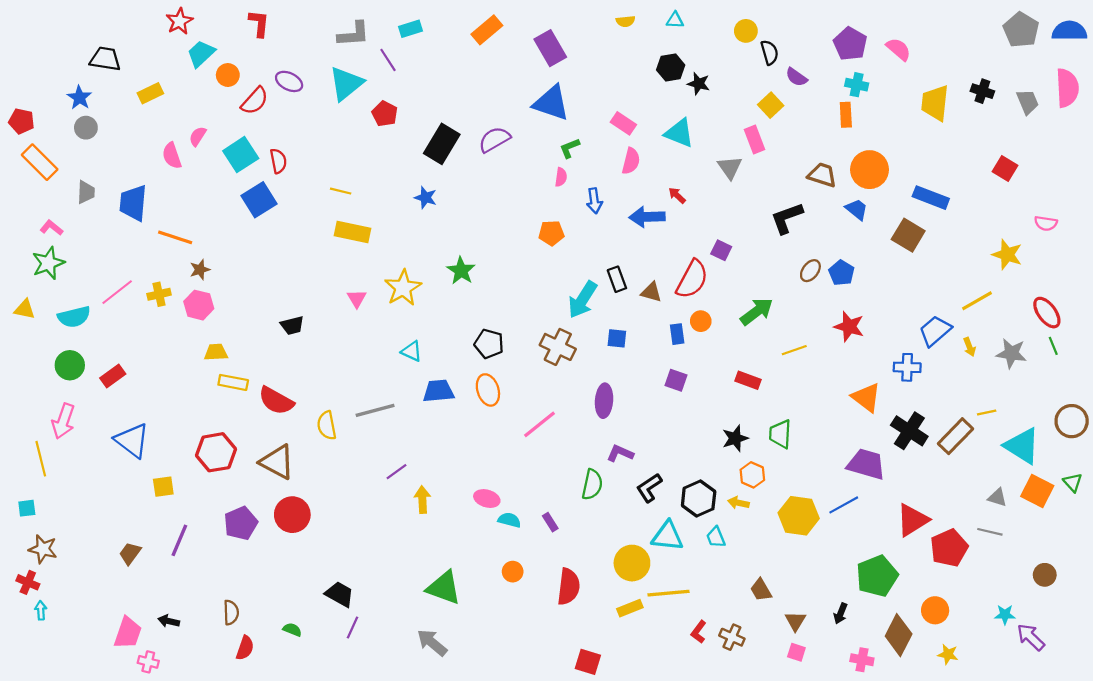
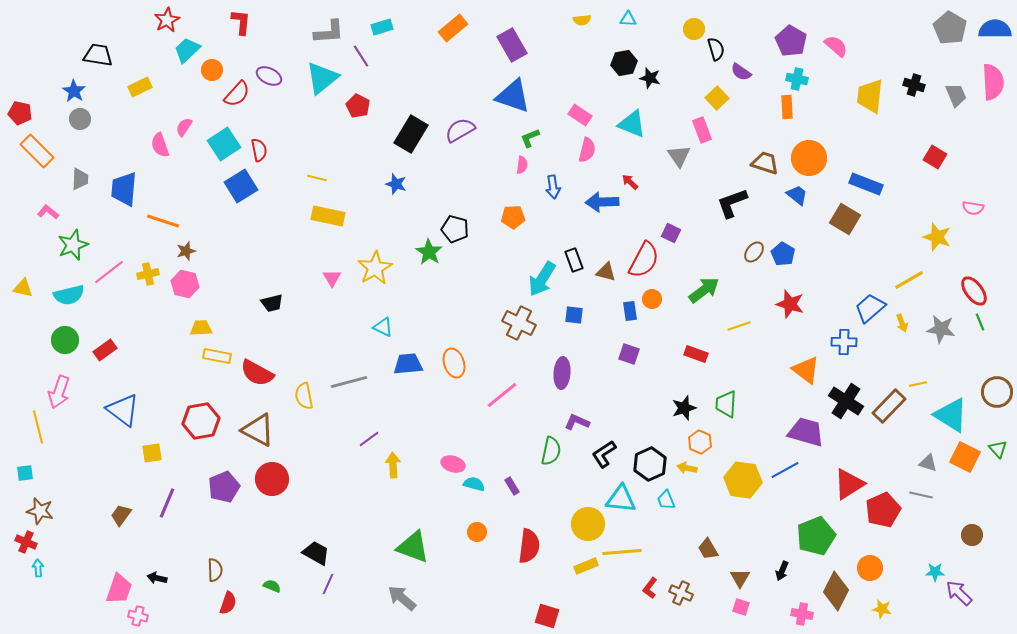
green star: (48, 263) -> (73, 245), moved
black pentagon: (489, 344) -> (455, 229), moved

